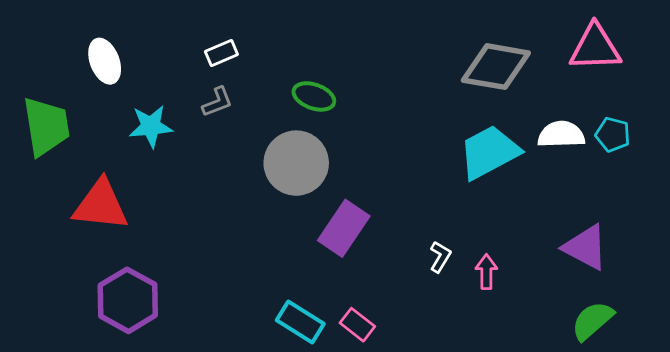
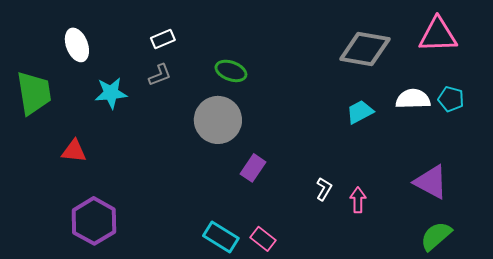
cyan trapezoid: (489, 152) -> (360, 112), size x0.6
red triangle: (101, 205) -> (74, 151), size x0.6
purple rectangle: (344, 228) -> (253, 168), size x0.7

